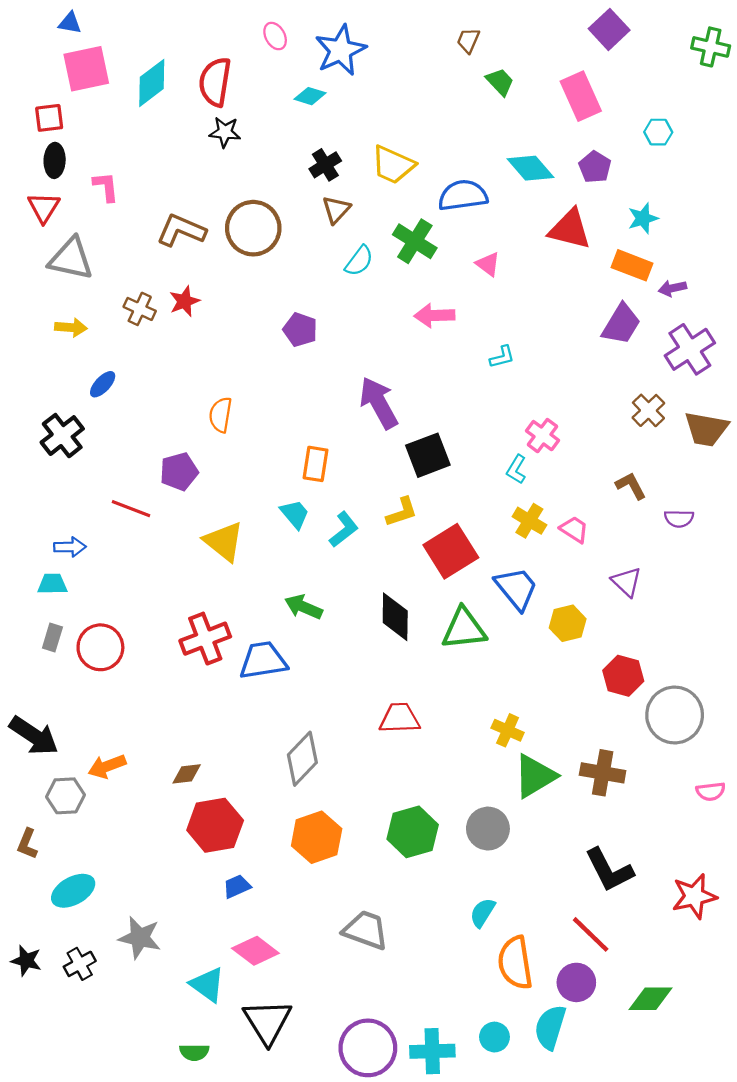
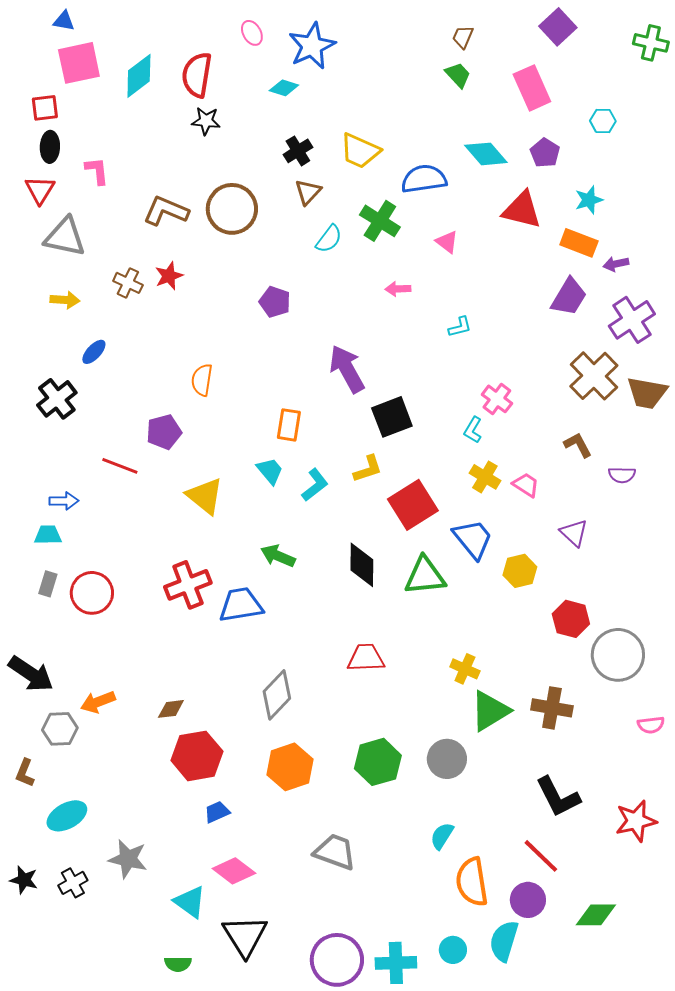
brown trapezoid: (468, 40) -> (463, 37), moved
pink arrow: (434, 315) -> (398, 289), size x0.7
brown cross: (648, 410) -> (594, 376), size x1.6

